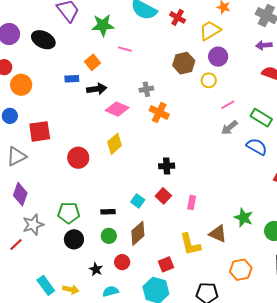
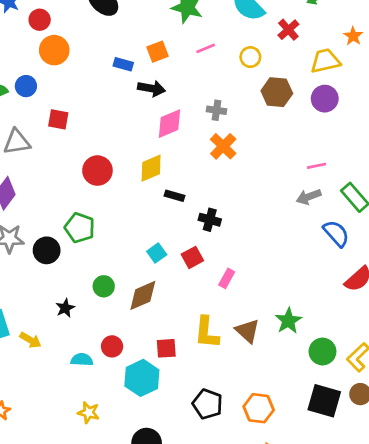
pink line: (125, 49) -> (206, 48), turned -56
yellow circle: (209, 80) -> (250, 57), moved
pink diamond: (117, 109) -> (170, 124), turned -65
red square: (40, 131) -> (58, 119), size x0.7
black rectangle: (108, 212) -> (174, 196), moved
green pentagon: (69, 213) -> (80, 228), moved
black circle: (74, 239) -> (47, 250), moved
red circle: (122, 262) -> (112, 346), moved
black star: (96, 269) -> (65, 308), moved
orange hexagon: (241, 270) -> (259, 408), moved

